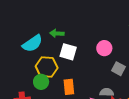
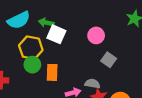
green arrow: (57, 33) -> (46, 23), moved
green circle: (41, 82) -> (32, 65), moved

